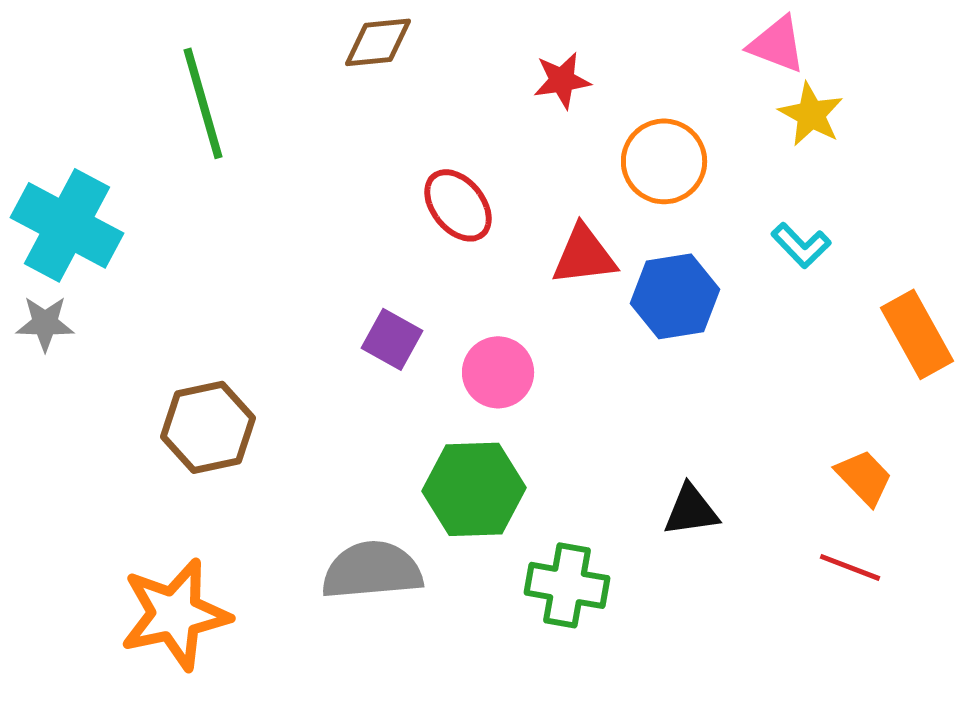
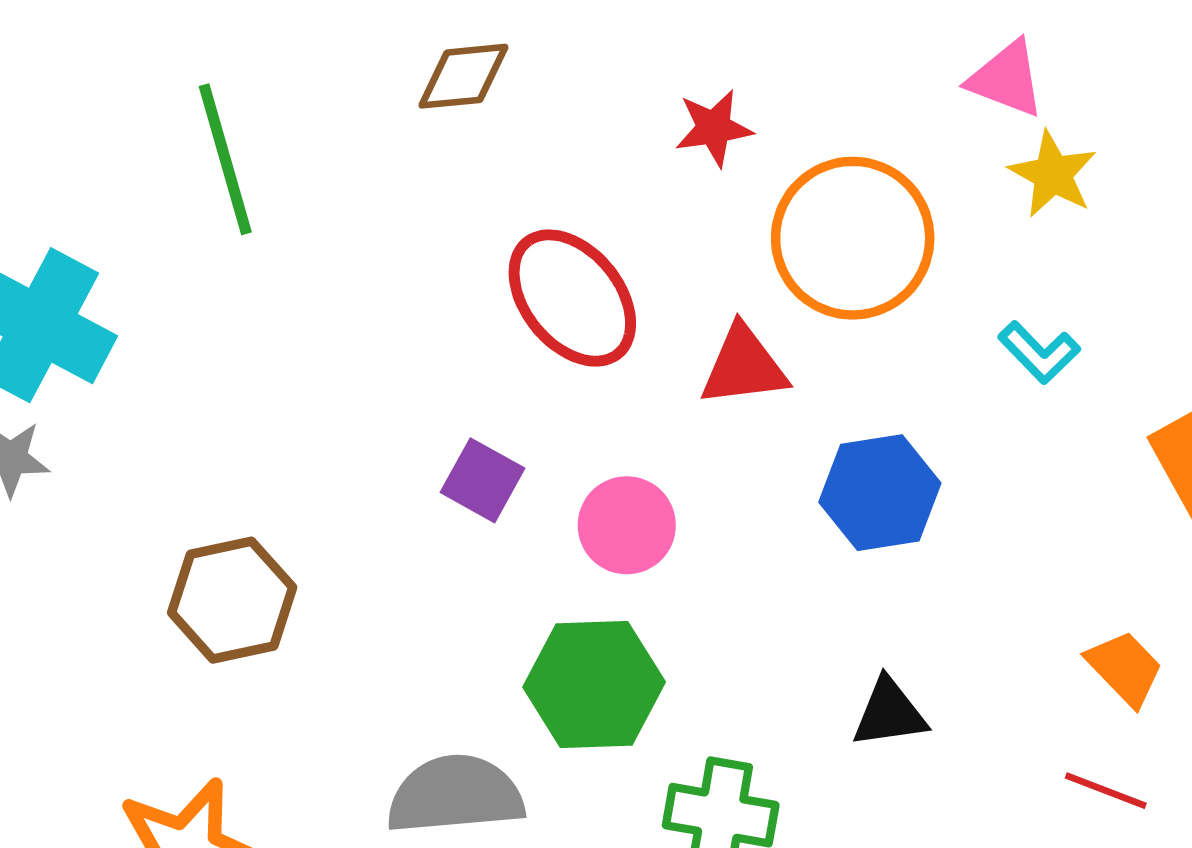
orange circle: (664, 161) -> (853, 238), size x1.4
red ellipse: (458, 205) -> (572, 298), size x1.4
blue hexagon: (675, 296) -> (880, 493), moved

